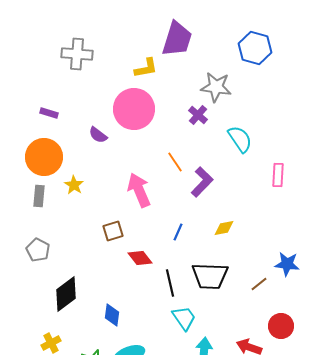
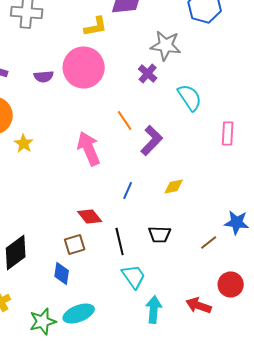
purple semicircle: (98, 135) -> (44, 76), moved, turned -42
brown square: (113, 231) -> (75, 244), moved
black trapezoid: (210, 276) -> (160, 234), size x0.6

